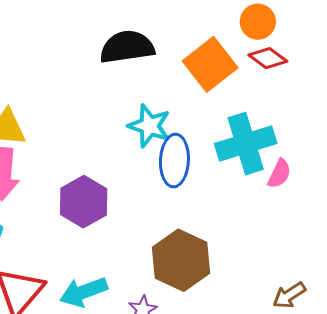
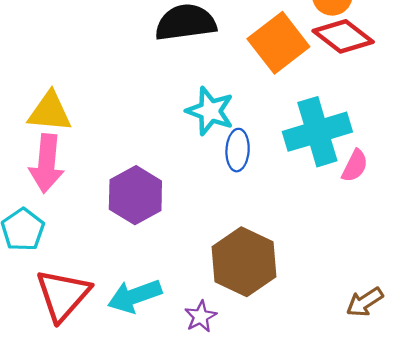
red diamond: (268, 58) -> (343, 36), size x1.4
blue ellipse: (174, 161) -> (238, 150), size x0.7

